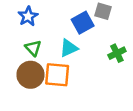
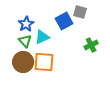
blue star: (28, 16) -> (26, 24), moved
cyan triangle: (69, 48) -> (42, 37), moved

